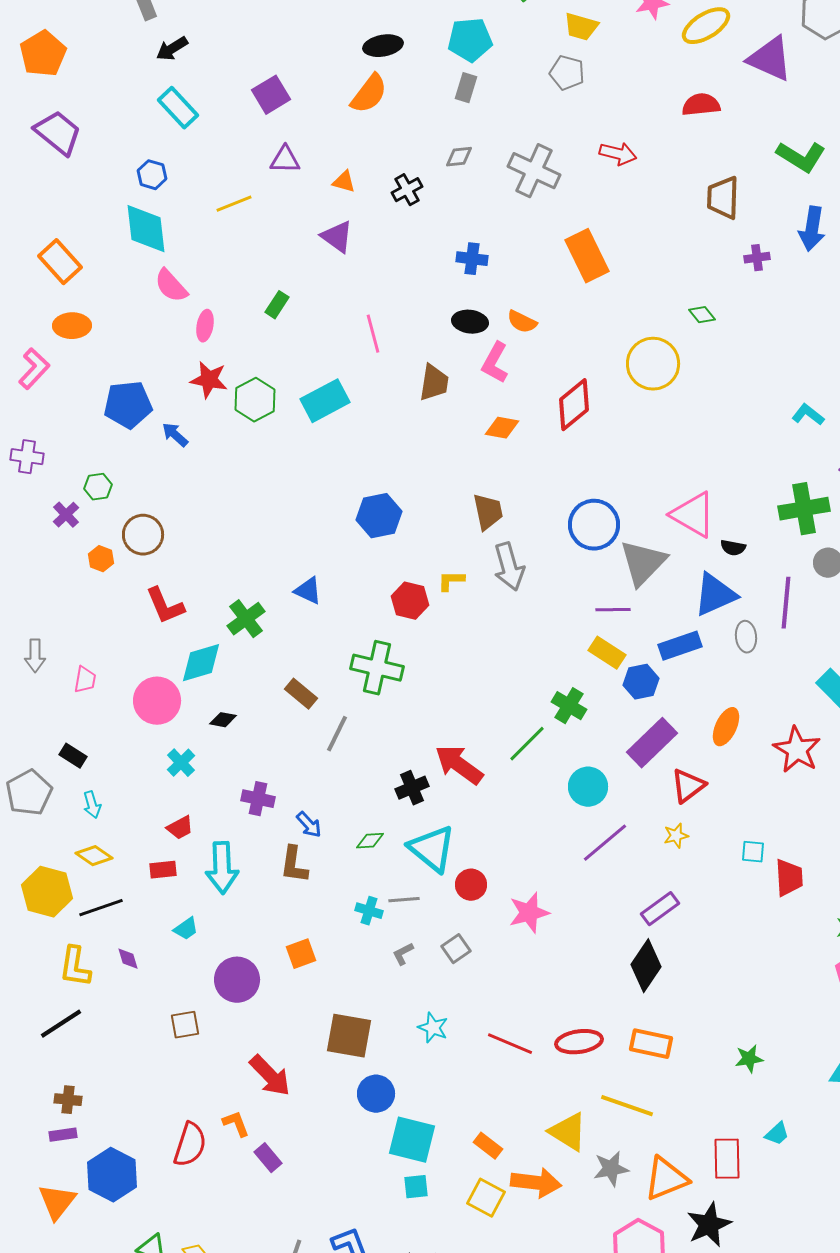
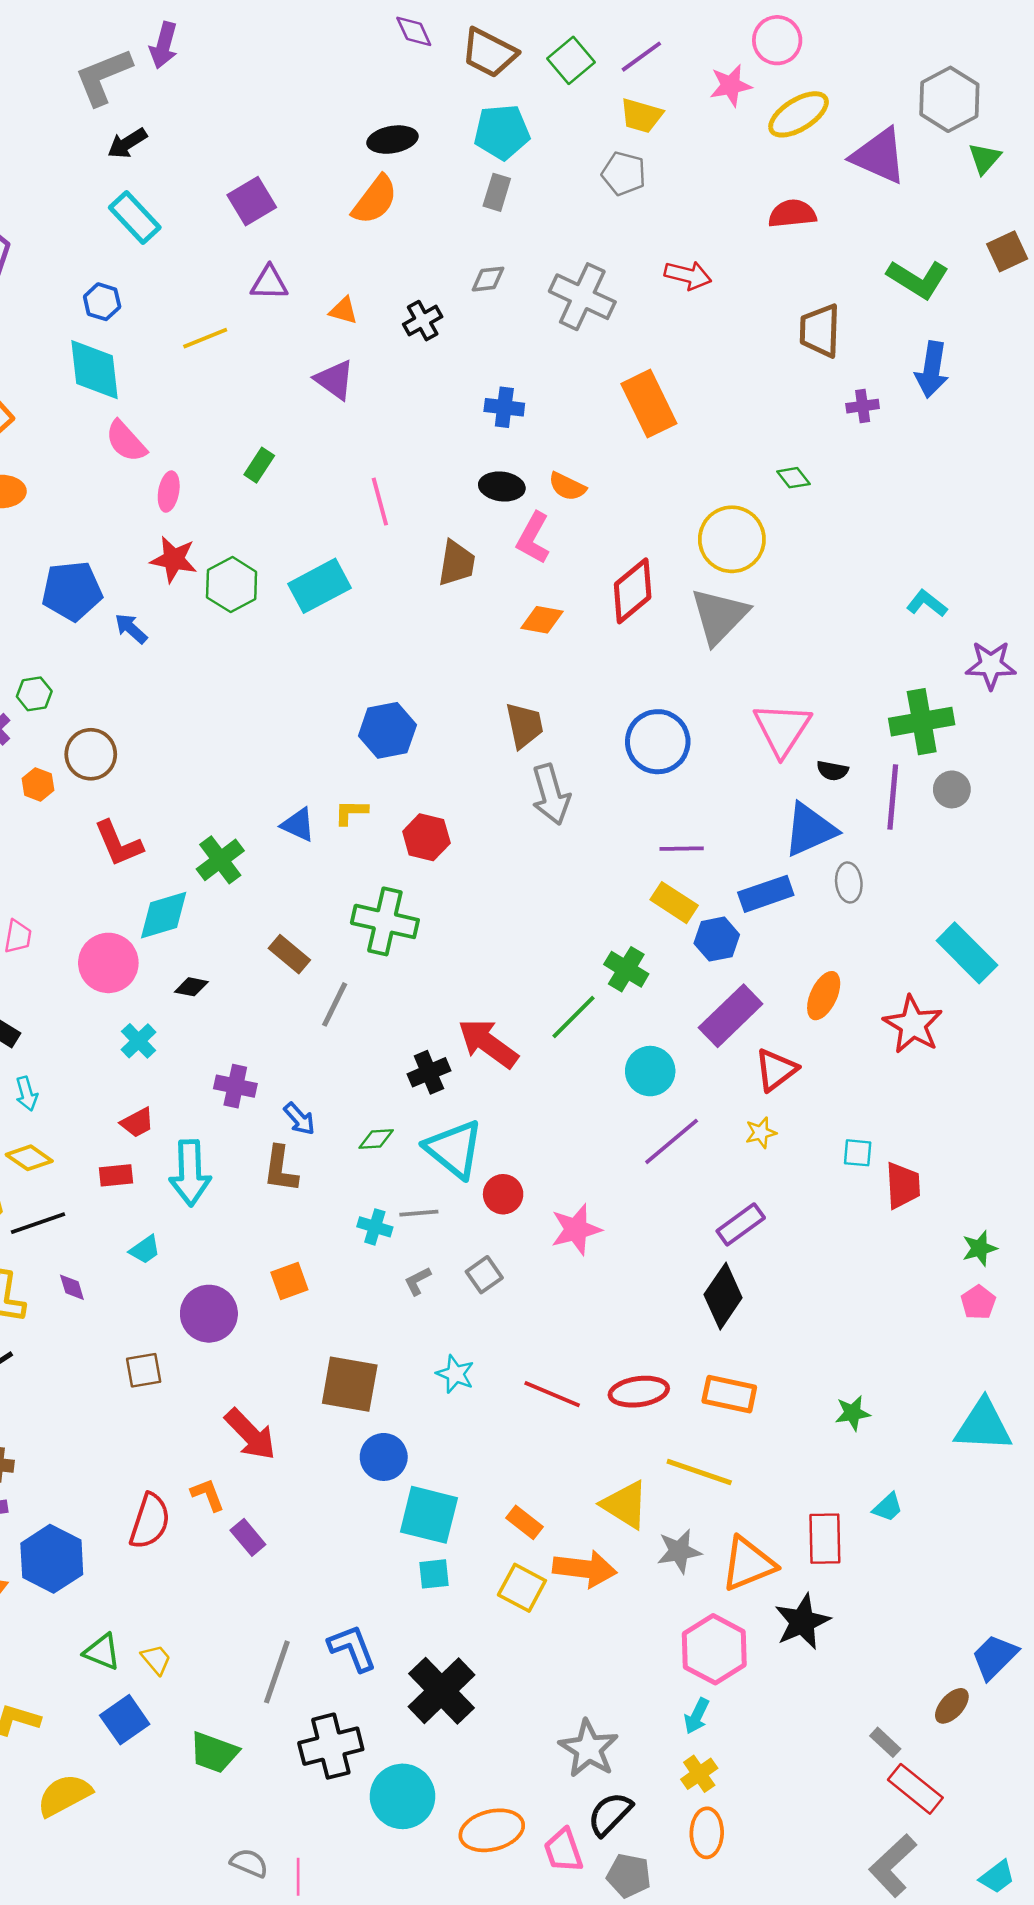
pink triangle: (693, 515) -> (782, 729), turned 33
gray triangle: (643, 563) -> (719, 616), moved
yellow L-shape: (451, 581) -> (351, 812), moved
purple line: (786, 603) -> (893, 797), moved

